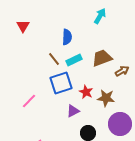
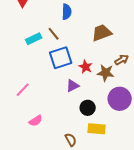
cyan rectangle: (74, 60) -> (34, 39), moved
brown arrow: (122, 71) -> (122, 60), moved
pink line: (29, 101) -> (23, 90), moved

